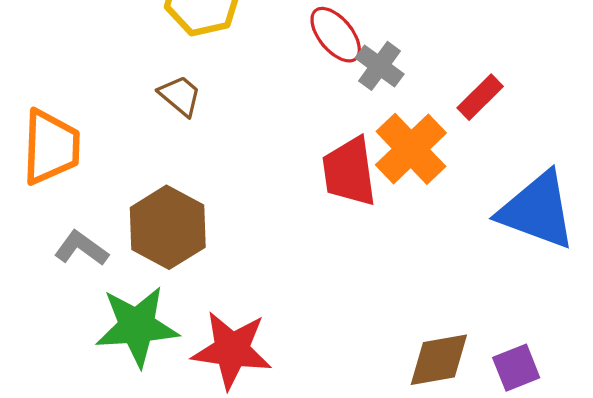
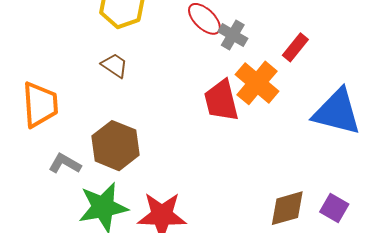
purple square: (516, 368) -> (334, 208), turned -32

